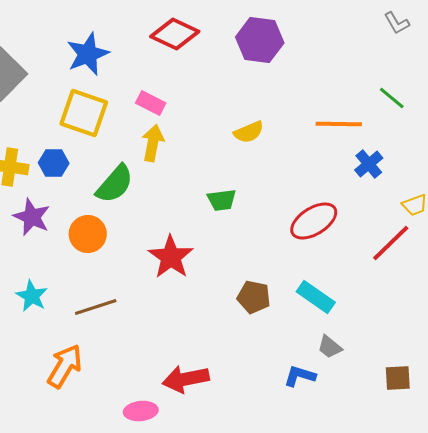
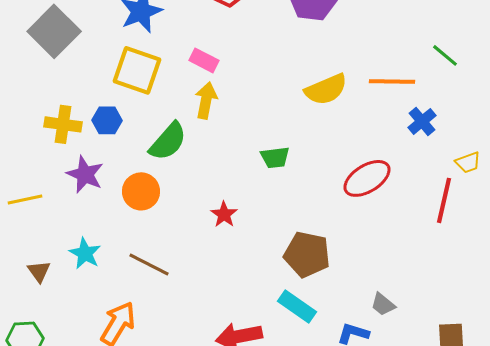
yellow semicircle: (249, 132) -> (326, 89), moved, size x1.4
red line: (391, 243) -> (444, 200), turned -33
red star: (171, 257) -> (224, 214), size x0.6
brown pentagon: (254, 297) -> (307, 254), size x1.4
cyan rectangle: (316, 297) -> (297, 306), moved
brown line: (96, 307) -> (149, 264), turned 45

